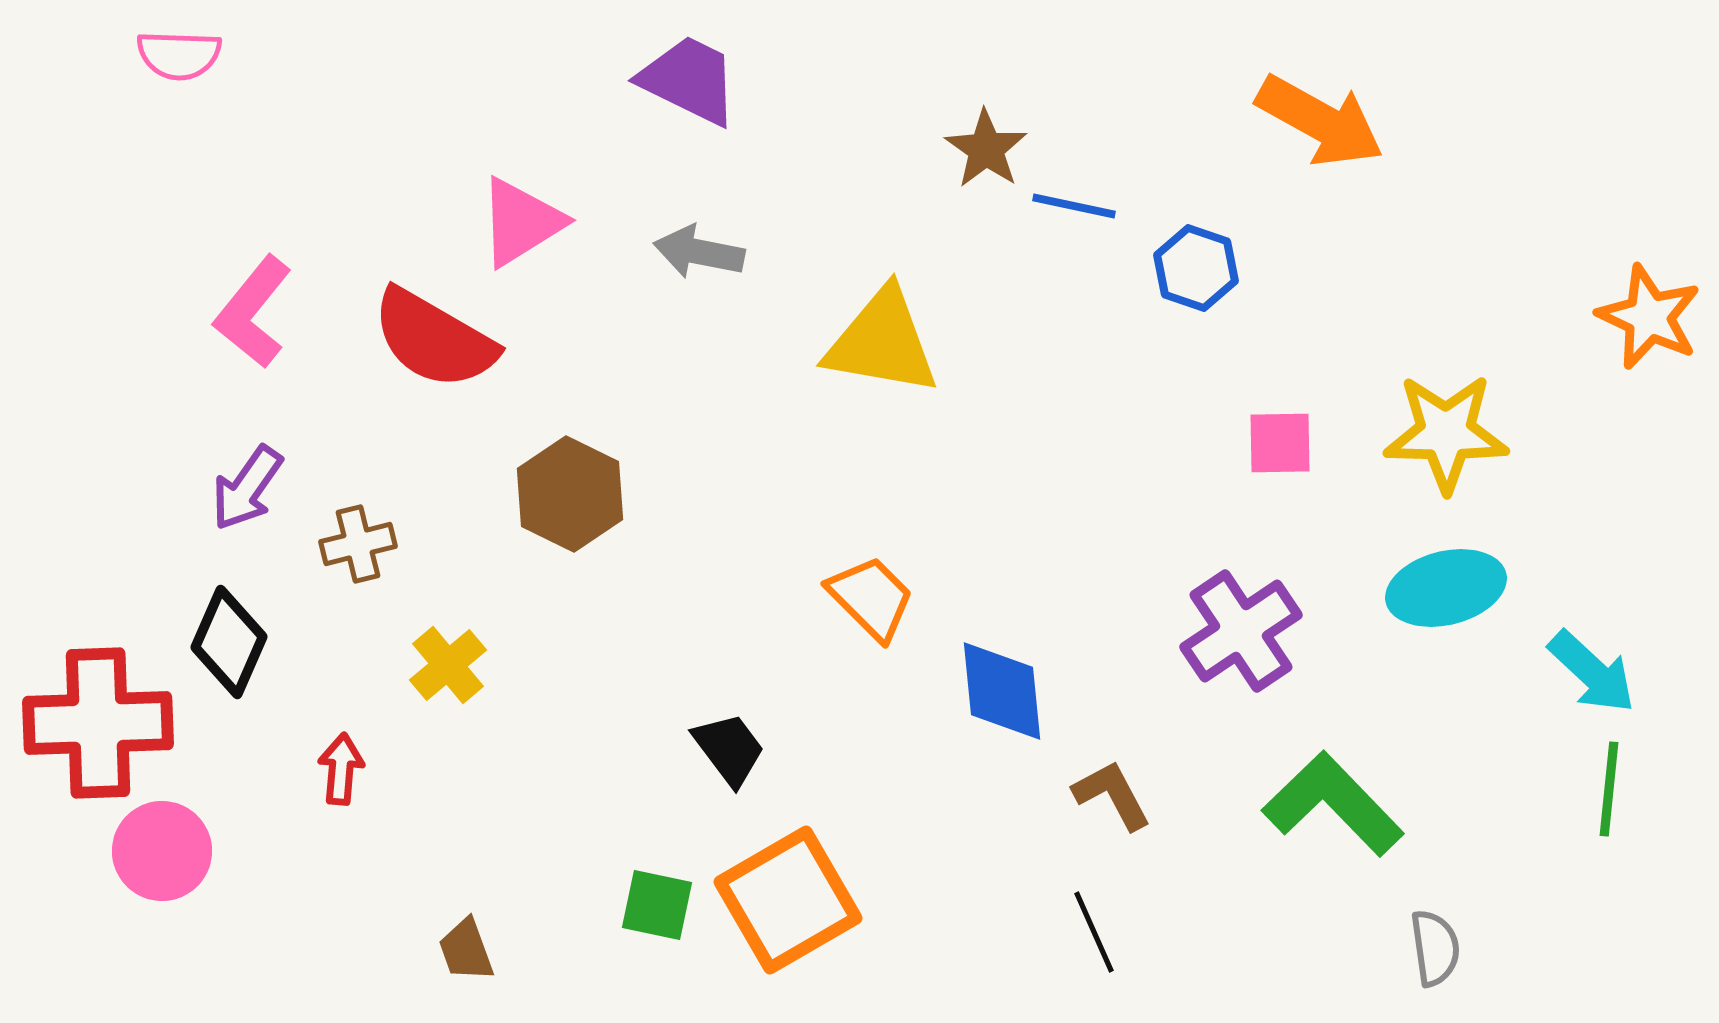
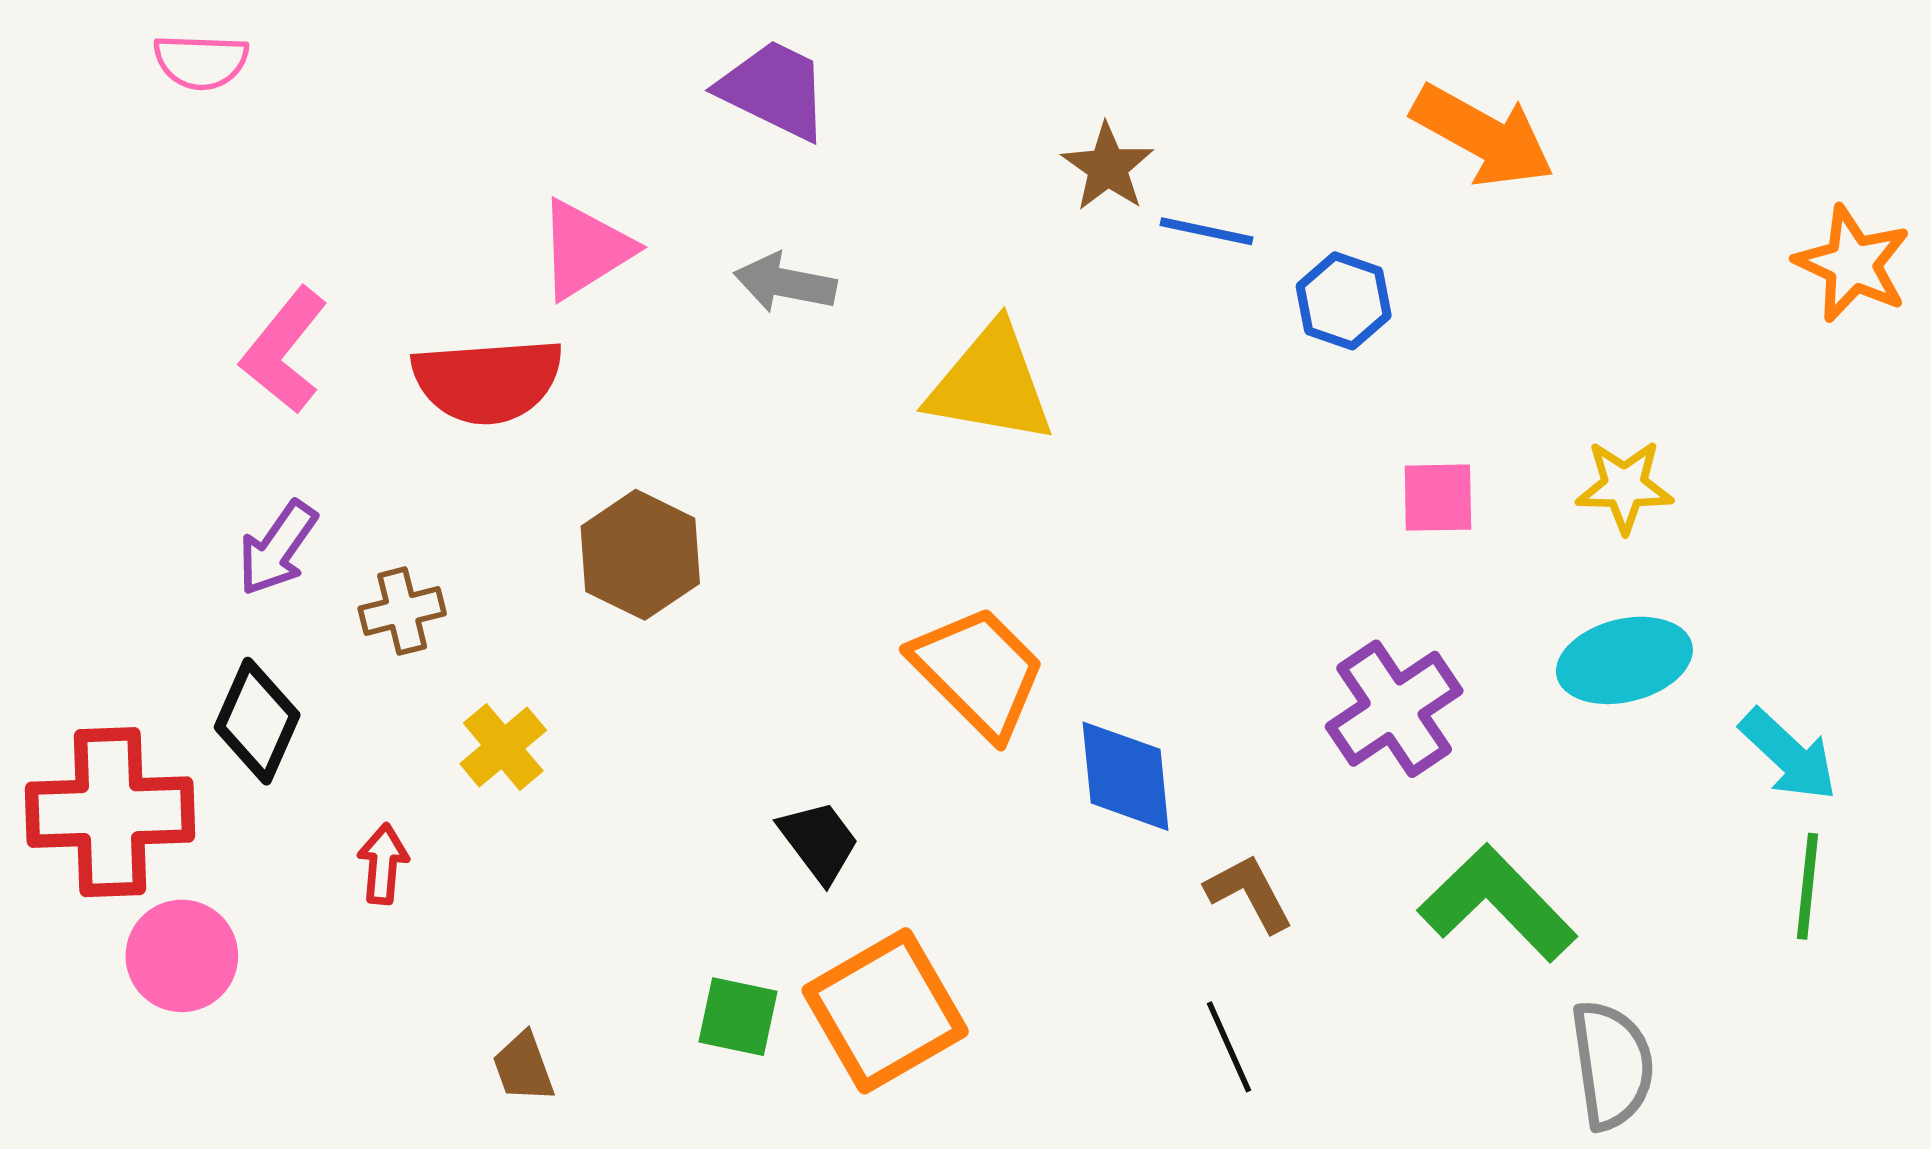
orange star: (1649, 317) -> (1853, 264), moved
red semicircle: (434, 339) -> (487, 381), turned -34
yellow star: (1446, 433) -> (1624, 486), size x0.7
orange trapezoid: (871, 598) -> (978, 672), size x1.4
gray semicircle: (1435, 948) -> (1612, 1065), size x1.5

